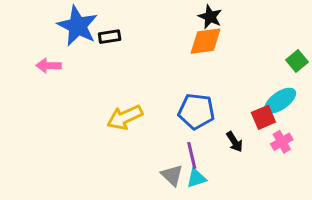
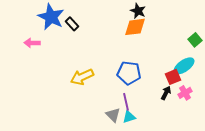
black rectangle: (110, 37) -> (72, 24), turned 56
black arrow: (234, 142) -> (166, 93), moved, turned -120

